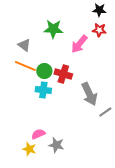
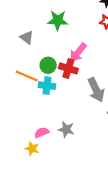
pink arrow: (79, 44) -> (78, 52), moved
orange line: (25, 66) -> (27, 76), moved
gray star: (56, 145) -> (66, 129), moved

